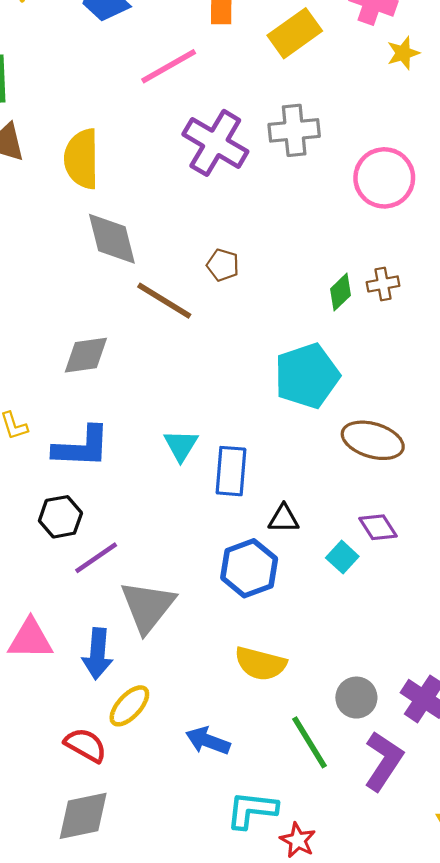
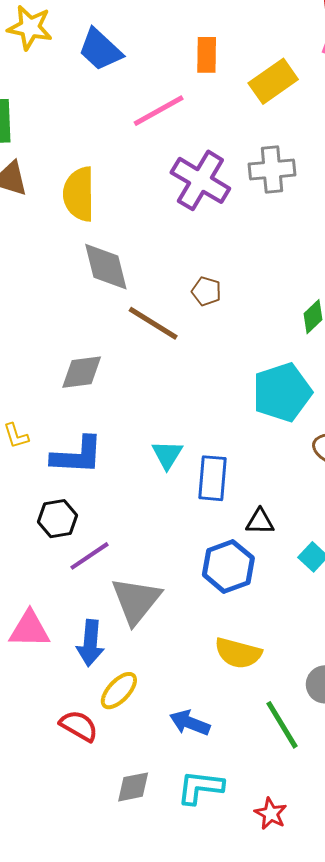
cyan L-shape: (252, 810) -> (200, 787), moved
gray diamond: (83, 816) -> (133, 787), moved, size x0.7

